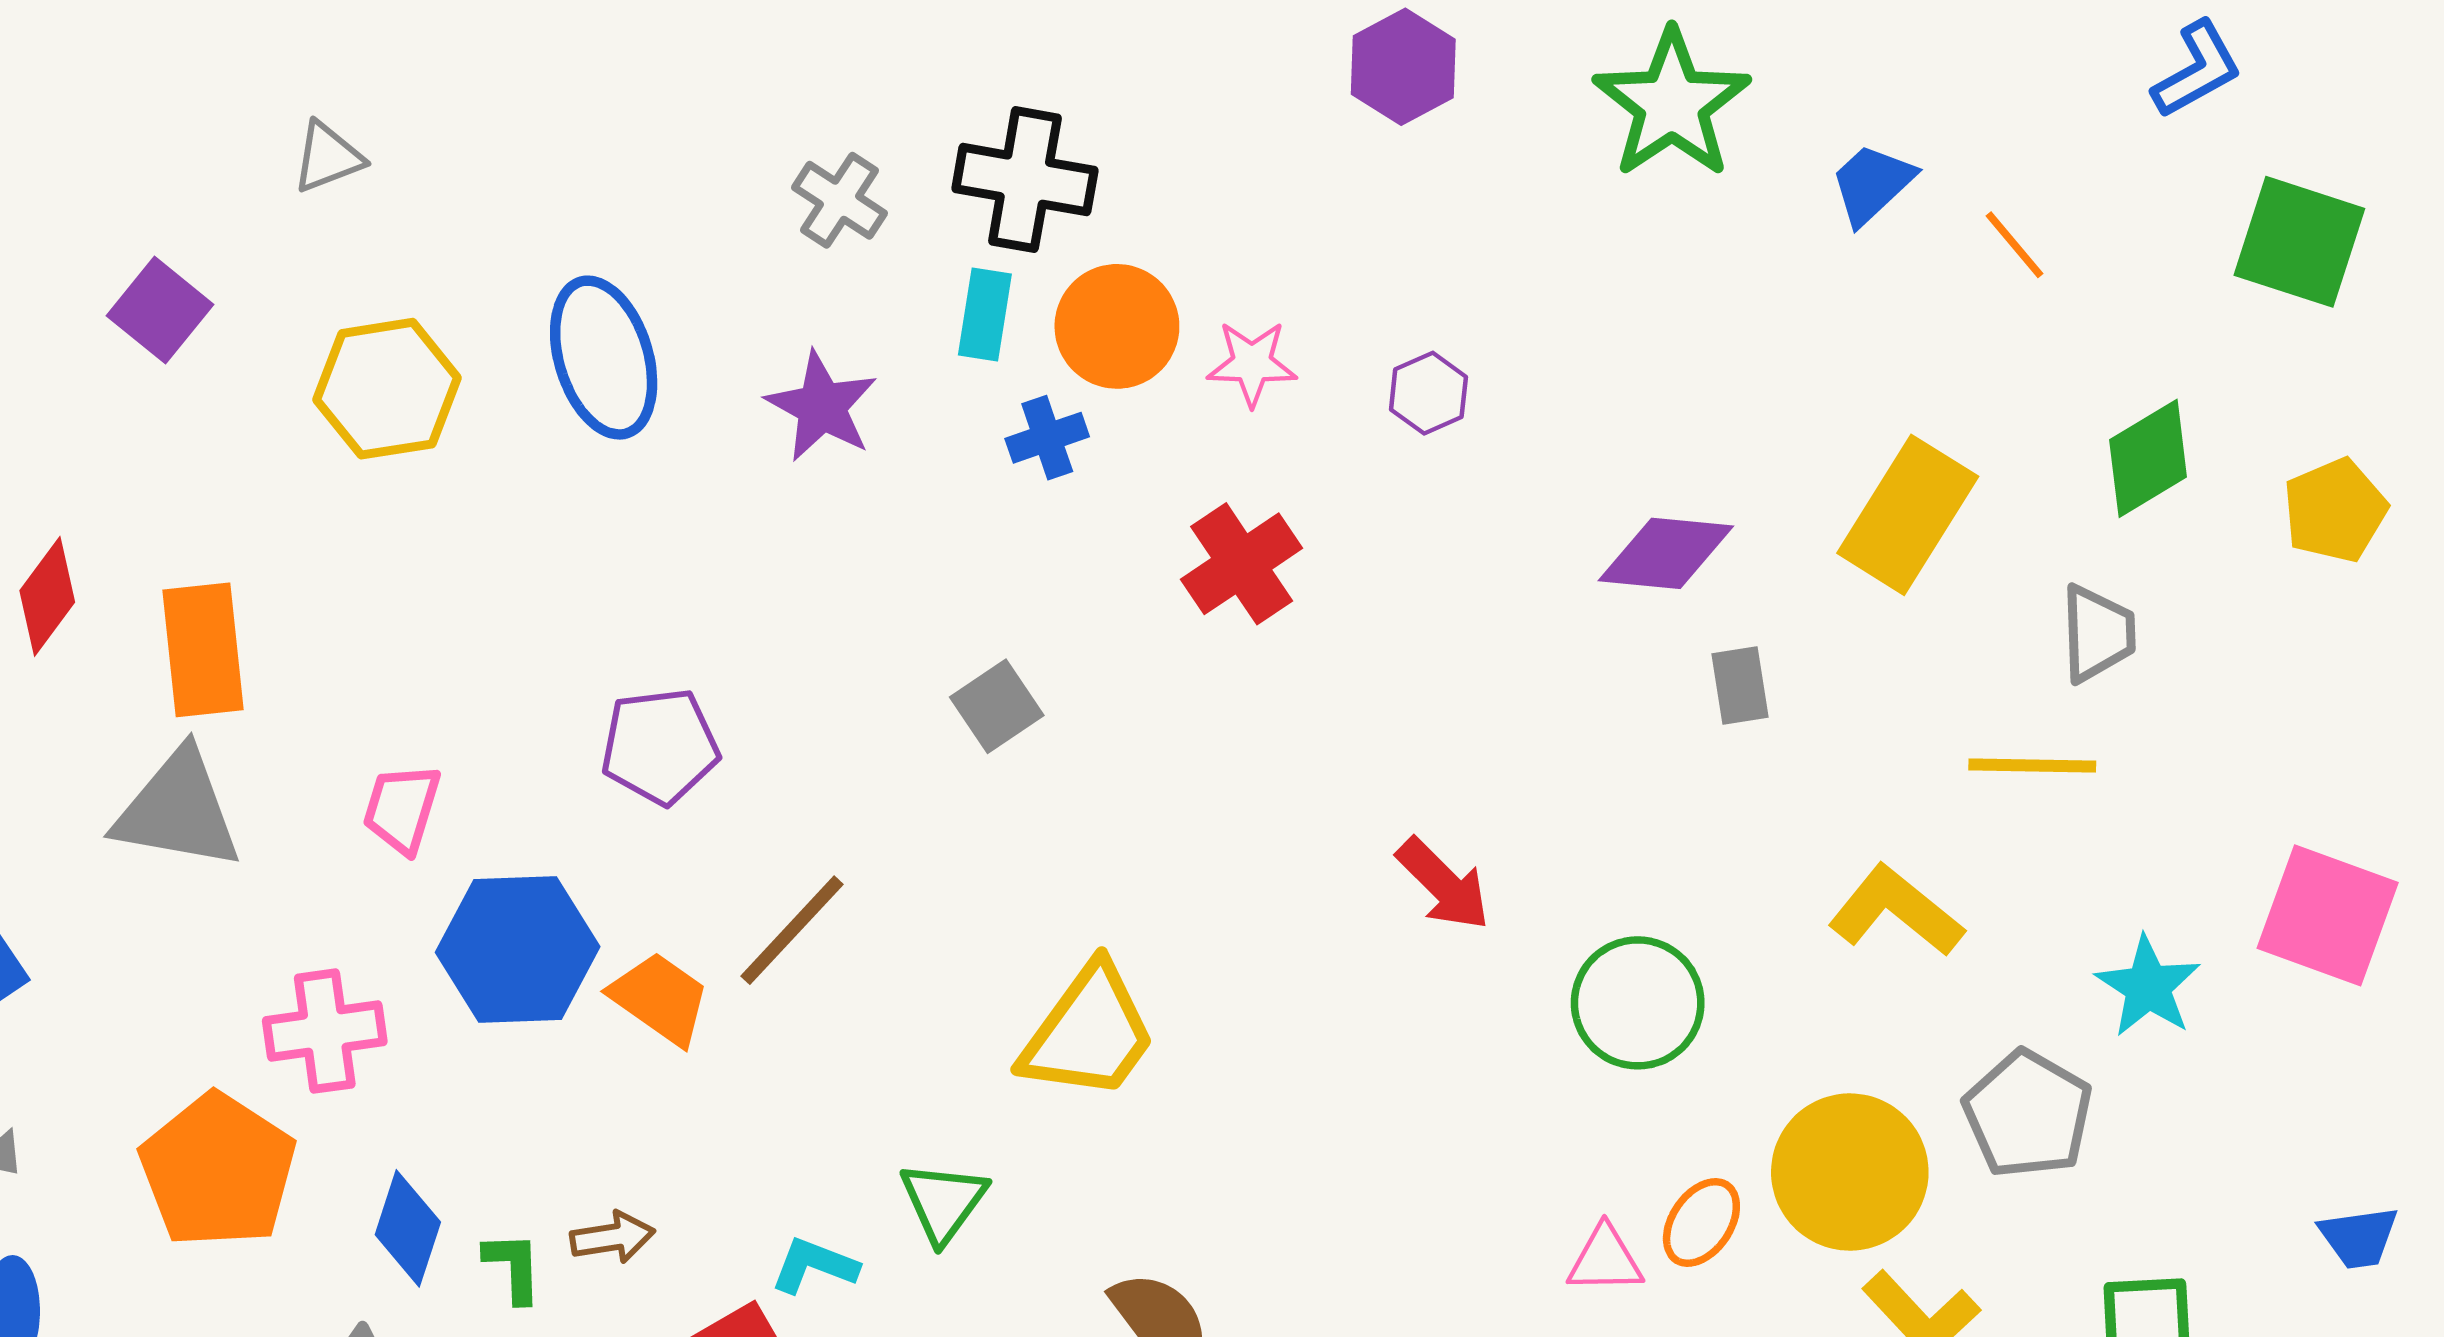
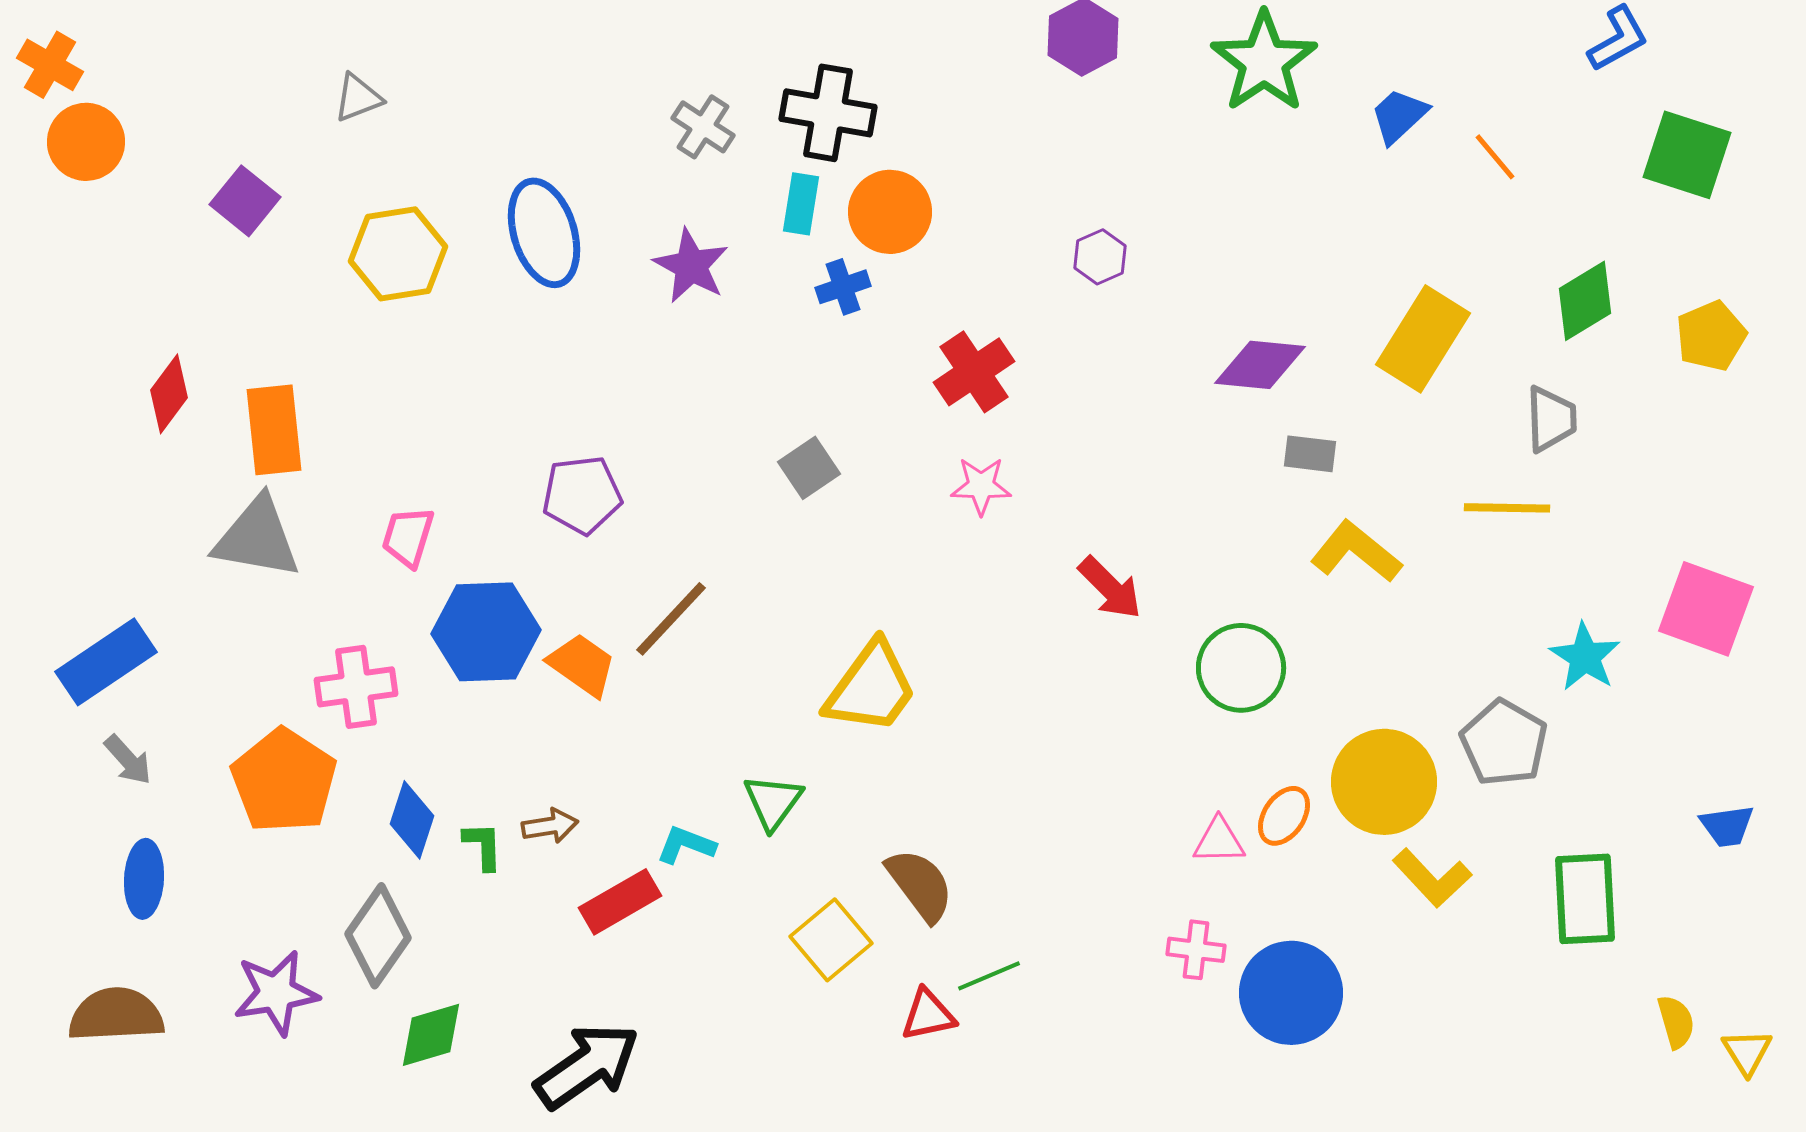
pink star: (1252, 363) -> (981, 486), moved
gray rectangle: (1740, 685) -> (1310, 454), turned -74
yellow L-shape: (1896, 911) -> (1356, 552), moved

